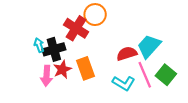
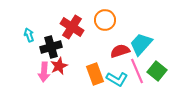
orange circle: (95, 15) -> (105, 20), moved
cyan arrow: (39, 45) -> (29, 35), moved
orange rectangle: (86, 68) -> (95, 74), moved

